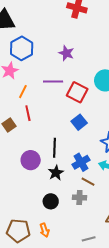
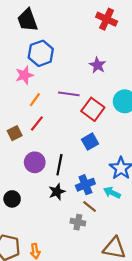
purple star: (66, 53) -> (98, 65), moved
red line: (28, 113) -> (37, 123), turned 42
purple circle: (31, 160) -> (35, 162), moved
black circle: (51, 201) -> (12, 199), moved

